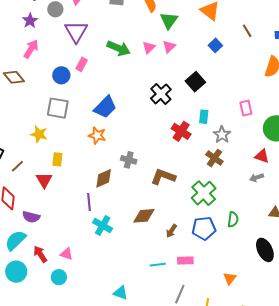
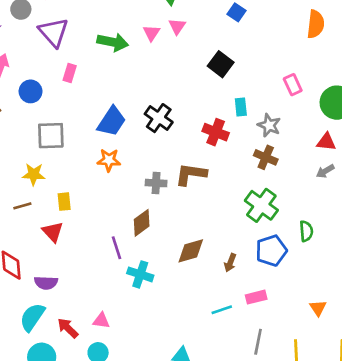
blue circle: (61, 75) -> (31, 91), moved
black cross: (161, 94) -> (159, 118), moved
brown line: (17, 166) -> (22, 206), moved, turned 40
brown L-shape: (163, 177) -> (191, 174), moved
brown diamond: (104, 178) -> (142, 223), moved

